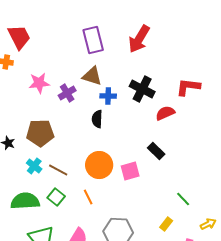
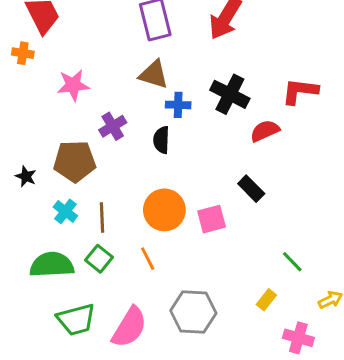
purple cross: (67, 93) -> (113, 126), moved
brown line: (58, 170) -> (102, 218), turned 60

